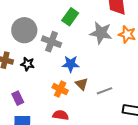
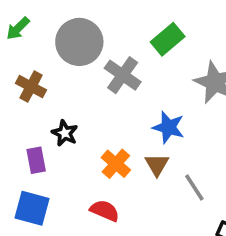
black star: (28, 64) -> (65, 133), moved
blue star: (71, 64) -> (168, 127), moved
gray line: (104, 91) -> (194, 188), turned 63

